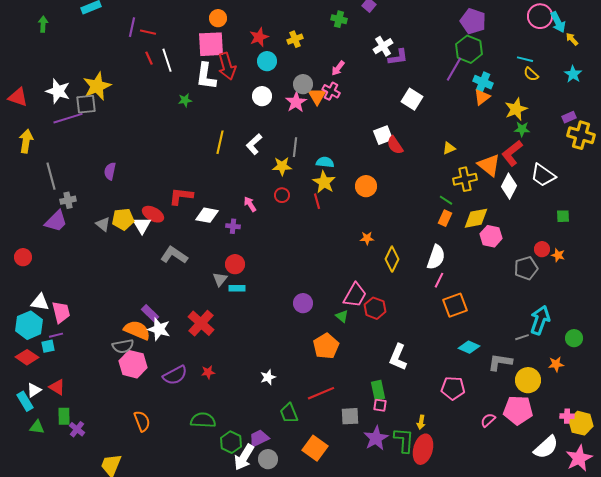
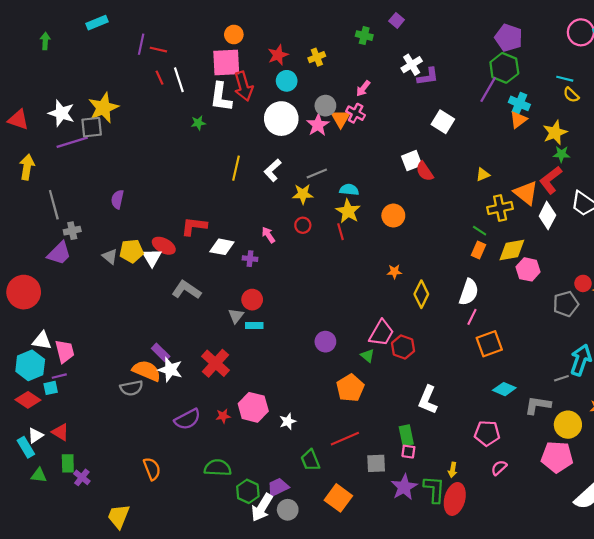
white circle: (262, 96) -> (281, 119), size x1.6
gray line: (295, 147) -> (317, 174), turned 60
red circle: (23, 257) -> (24, 292), size x1.8
pink hexagon: (133, 364) -> (253, 407), moved
pink semicircle: (488, 420) -> (499, 468), moved

